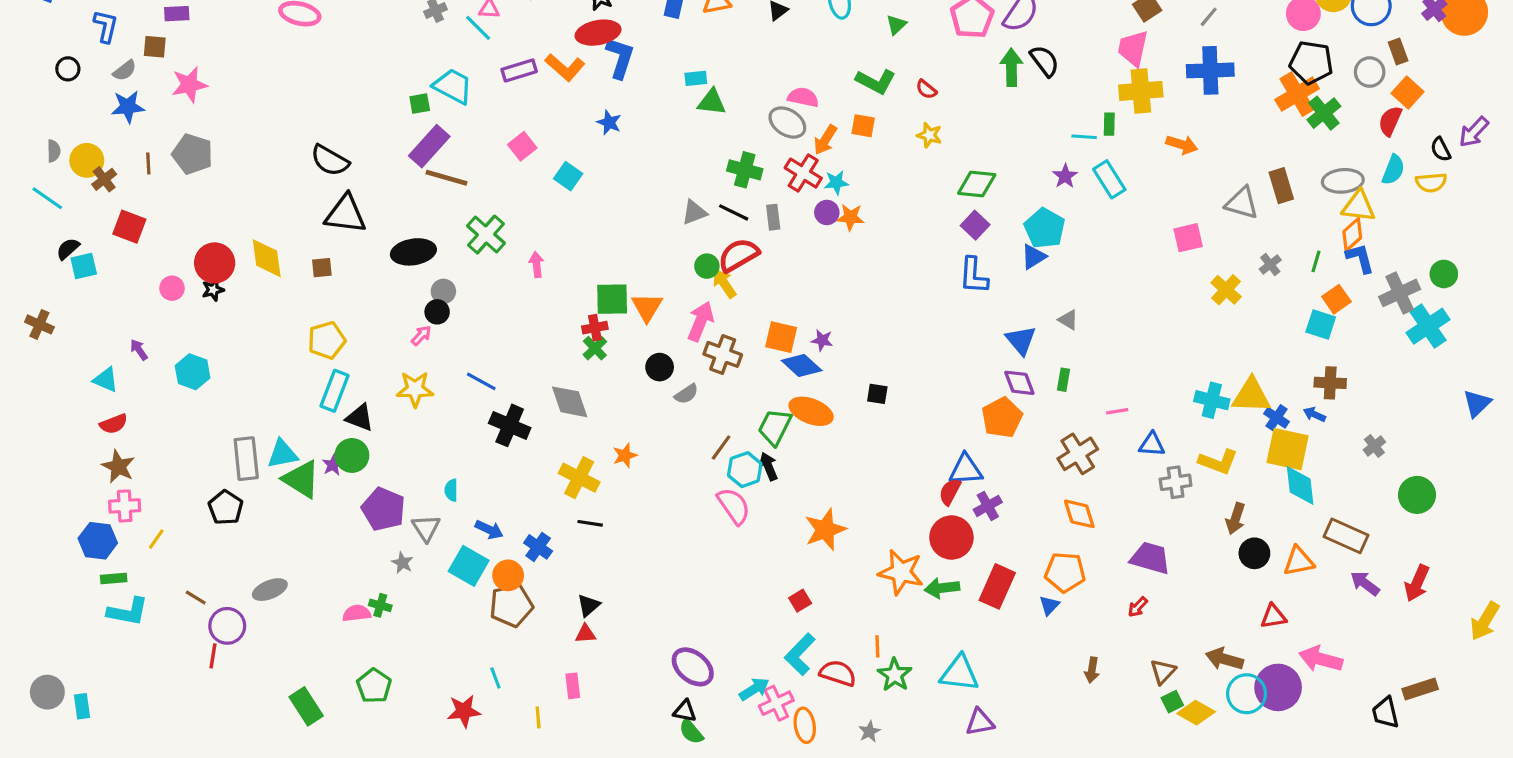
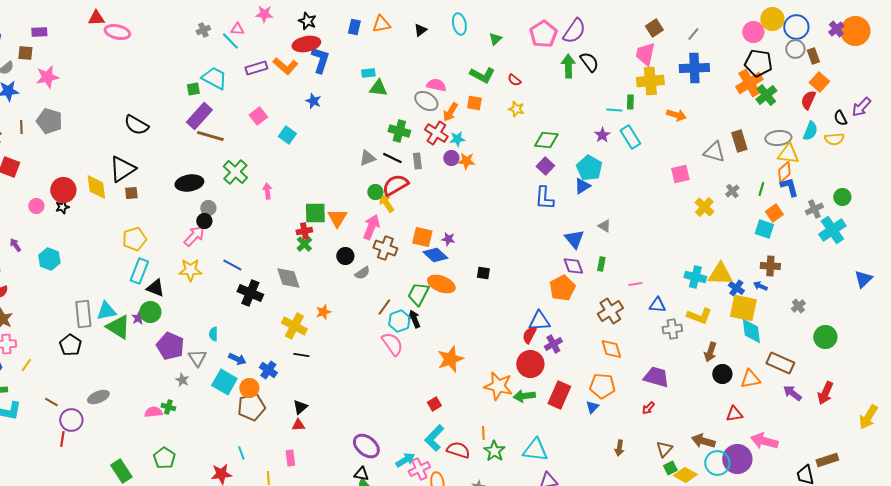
gray circle: (1370, 72) -> (795, 49), moved
black triangle: (346, 214) -> (122, 169), moved, turned -40
gray cross: (1400, 293) -> (814, 209), size x0.7
pink arrow: (421, 336) -> (194, 236), size x1.6

